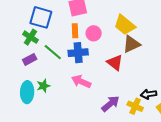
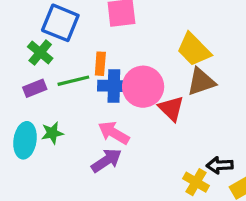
orange rectangle: (75, 31) -> (100, 64), moved
pink circle: (94, 33) -> (143, 87), moved, size x1.6
green line: (53, 52) -> (73, 81), turned -60
purple arrow: (111, 104) -> (106, 161), moved

